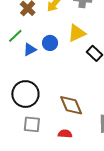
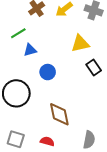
blue circle: (50, 43) -> (48, 72), moved
gray square: (32, 124) -> (16, 139), moved

